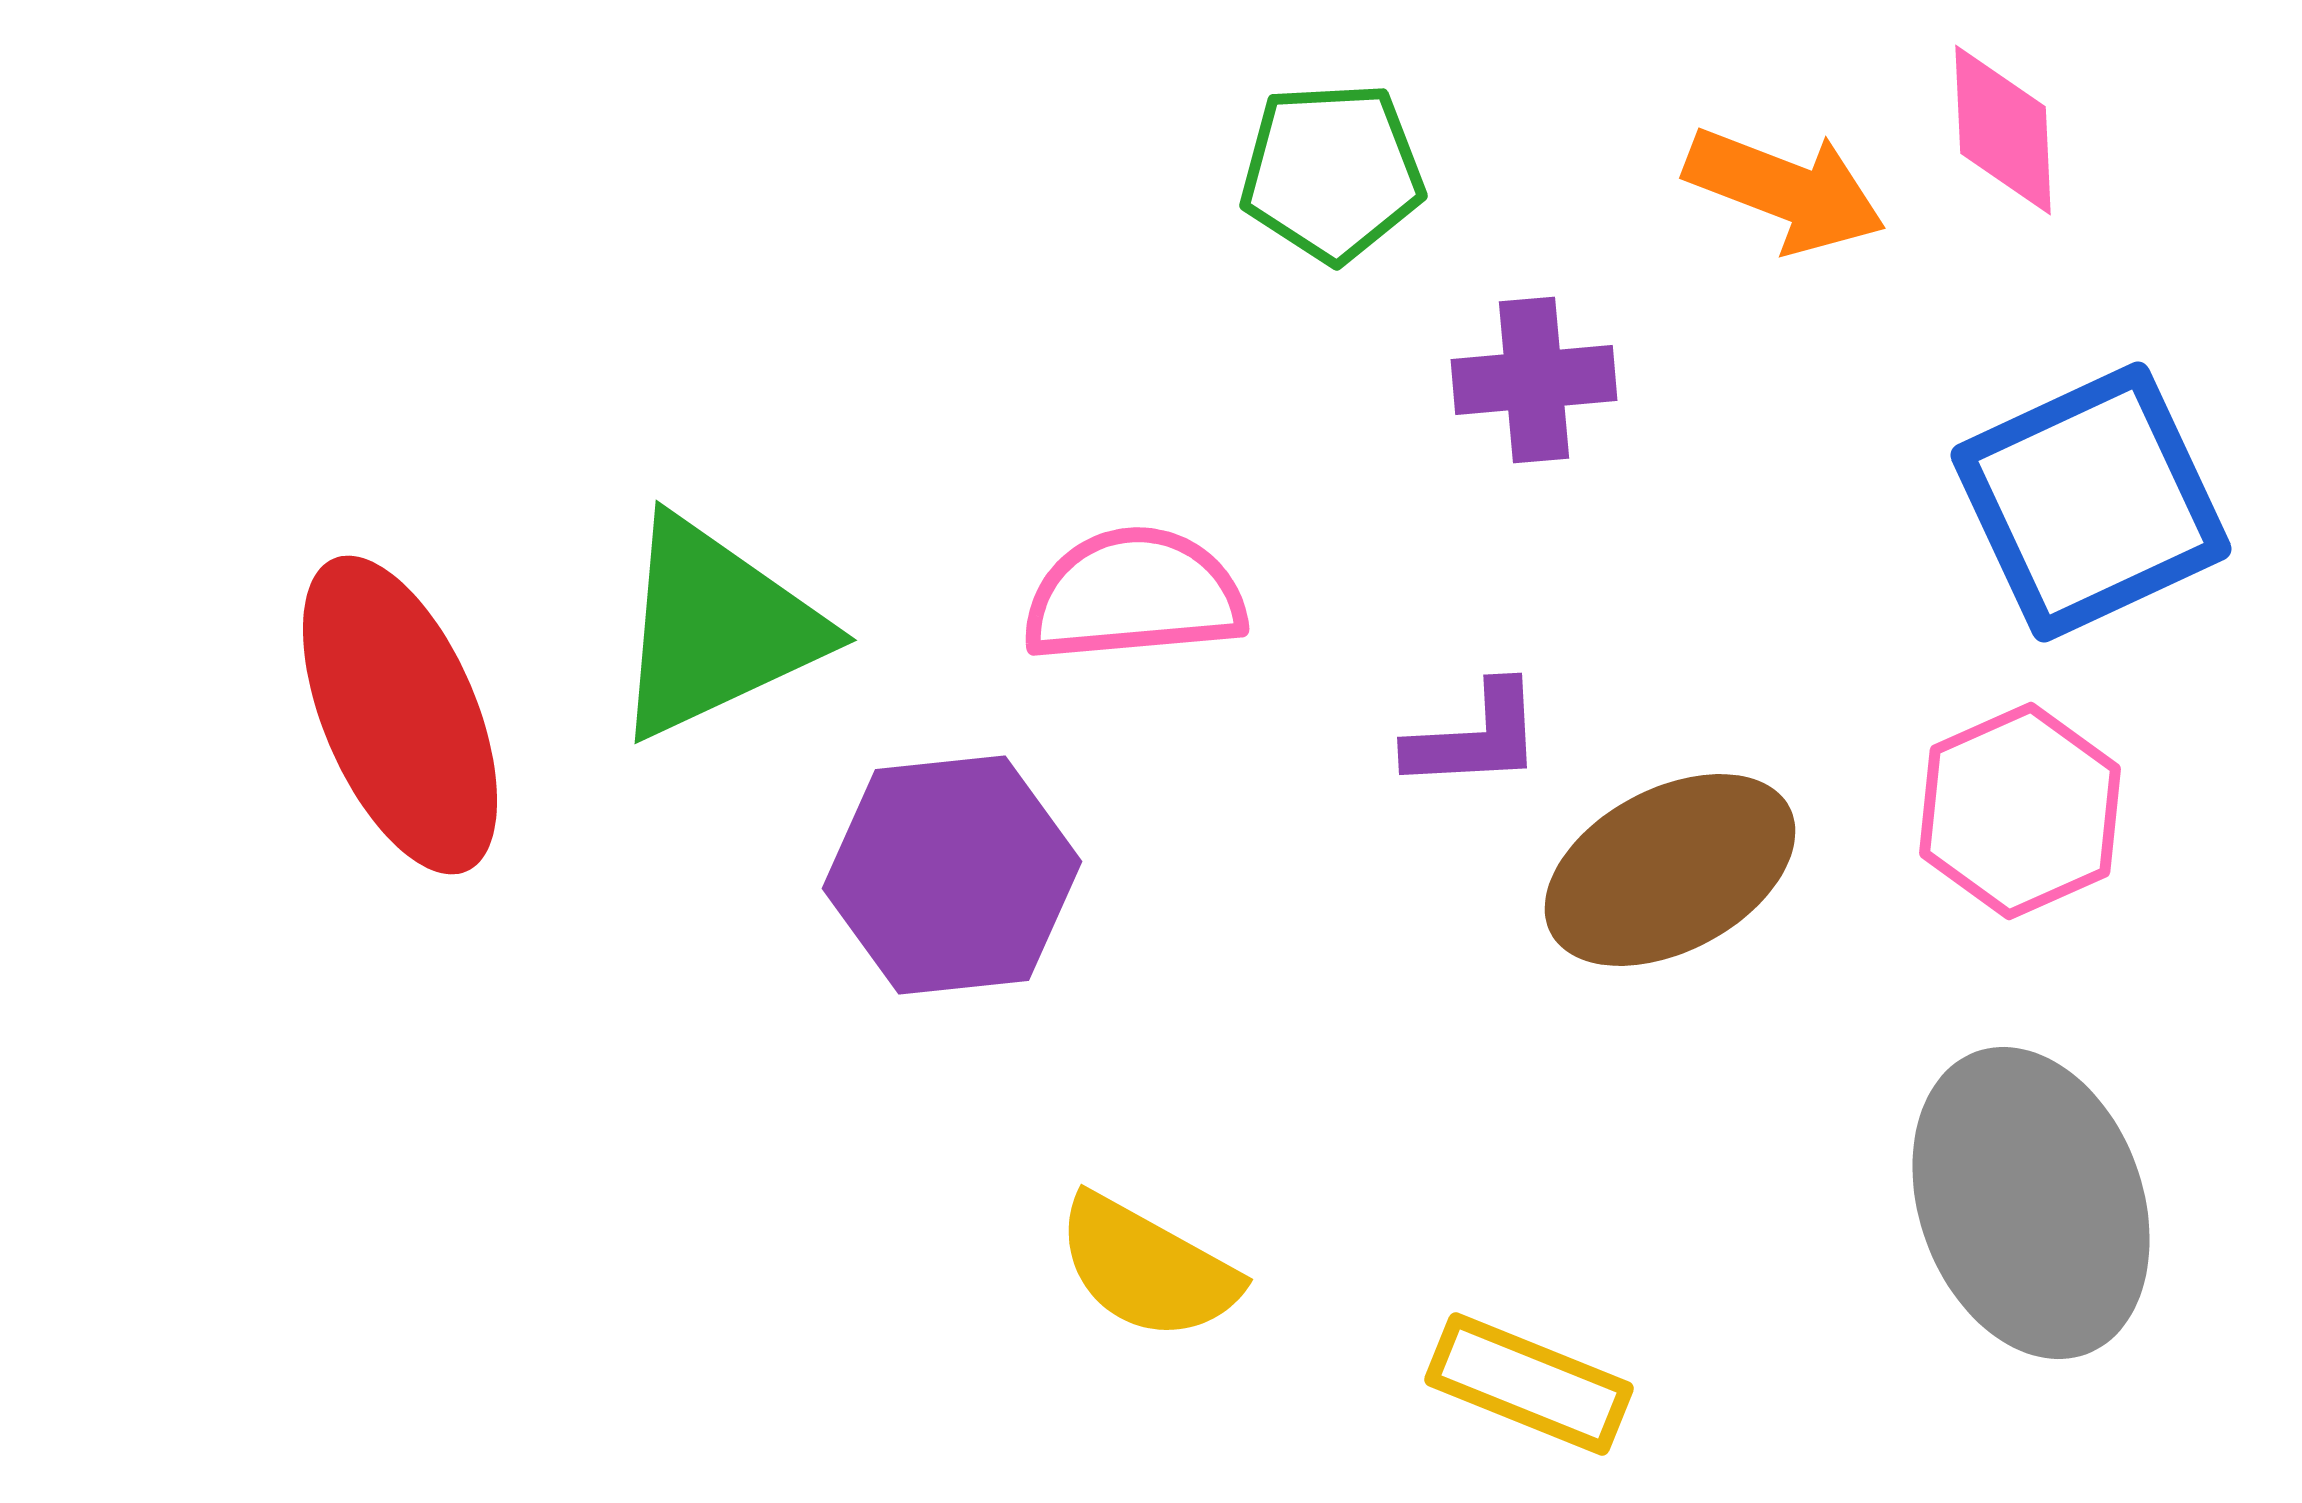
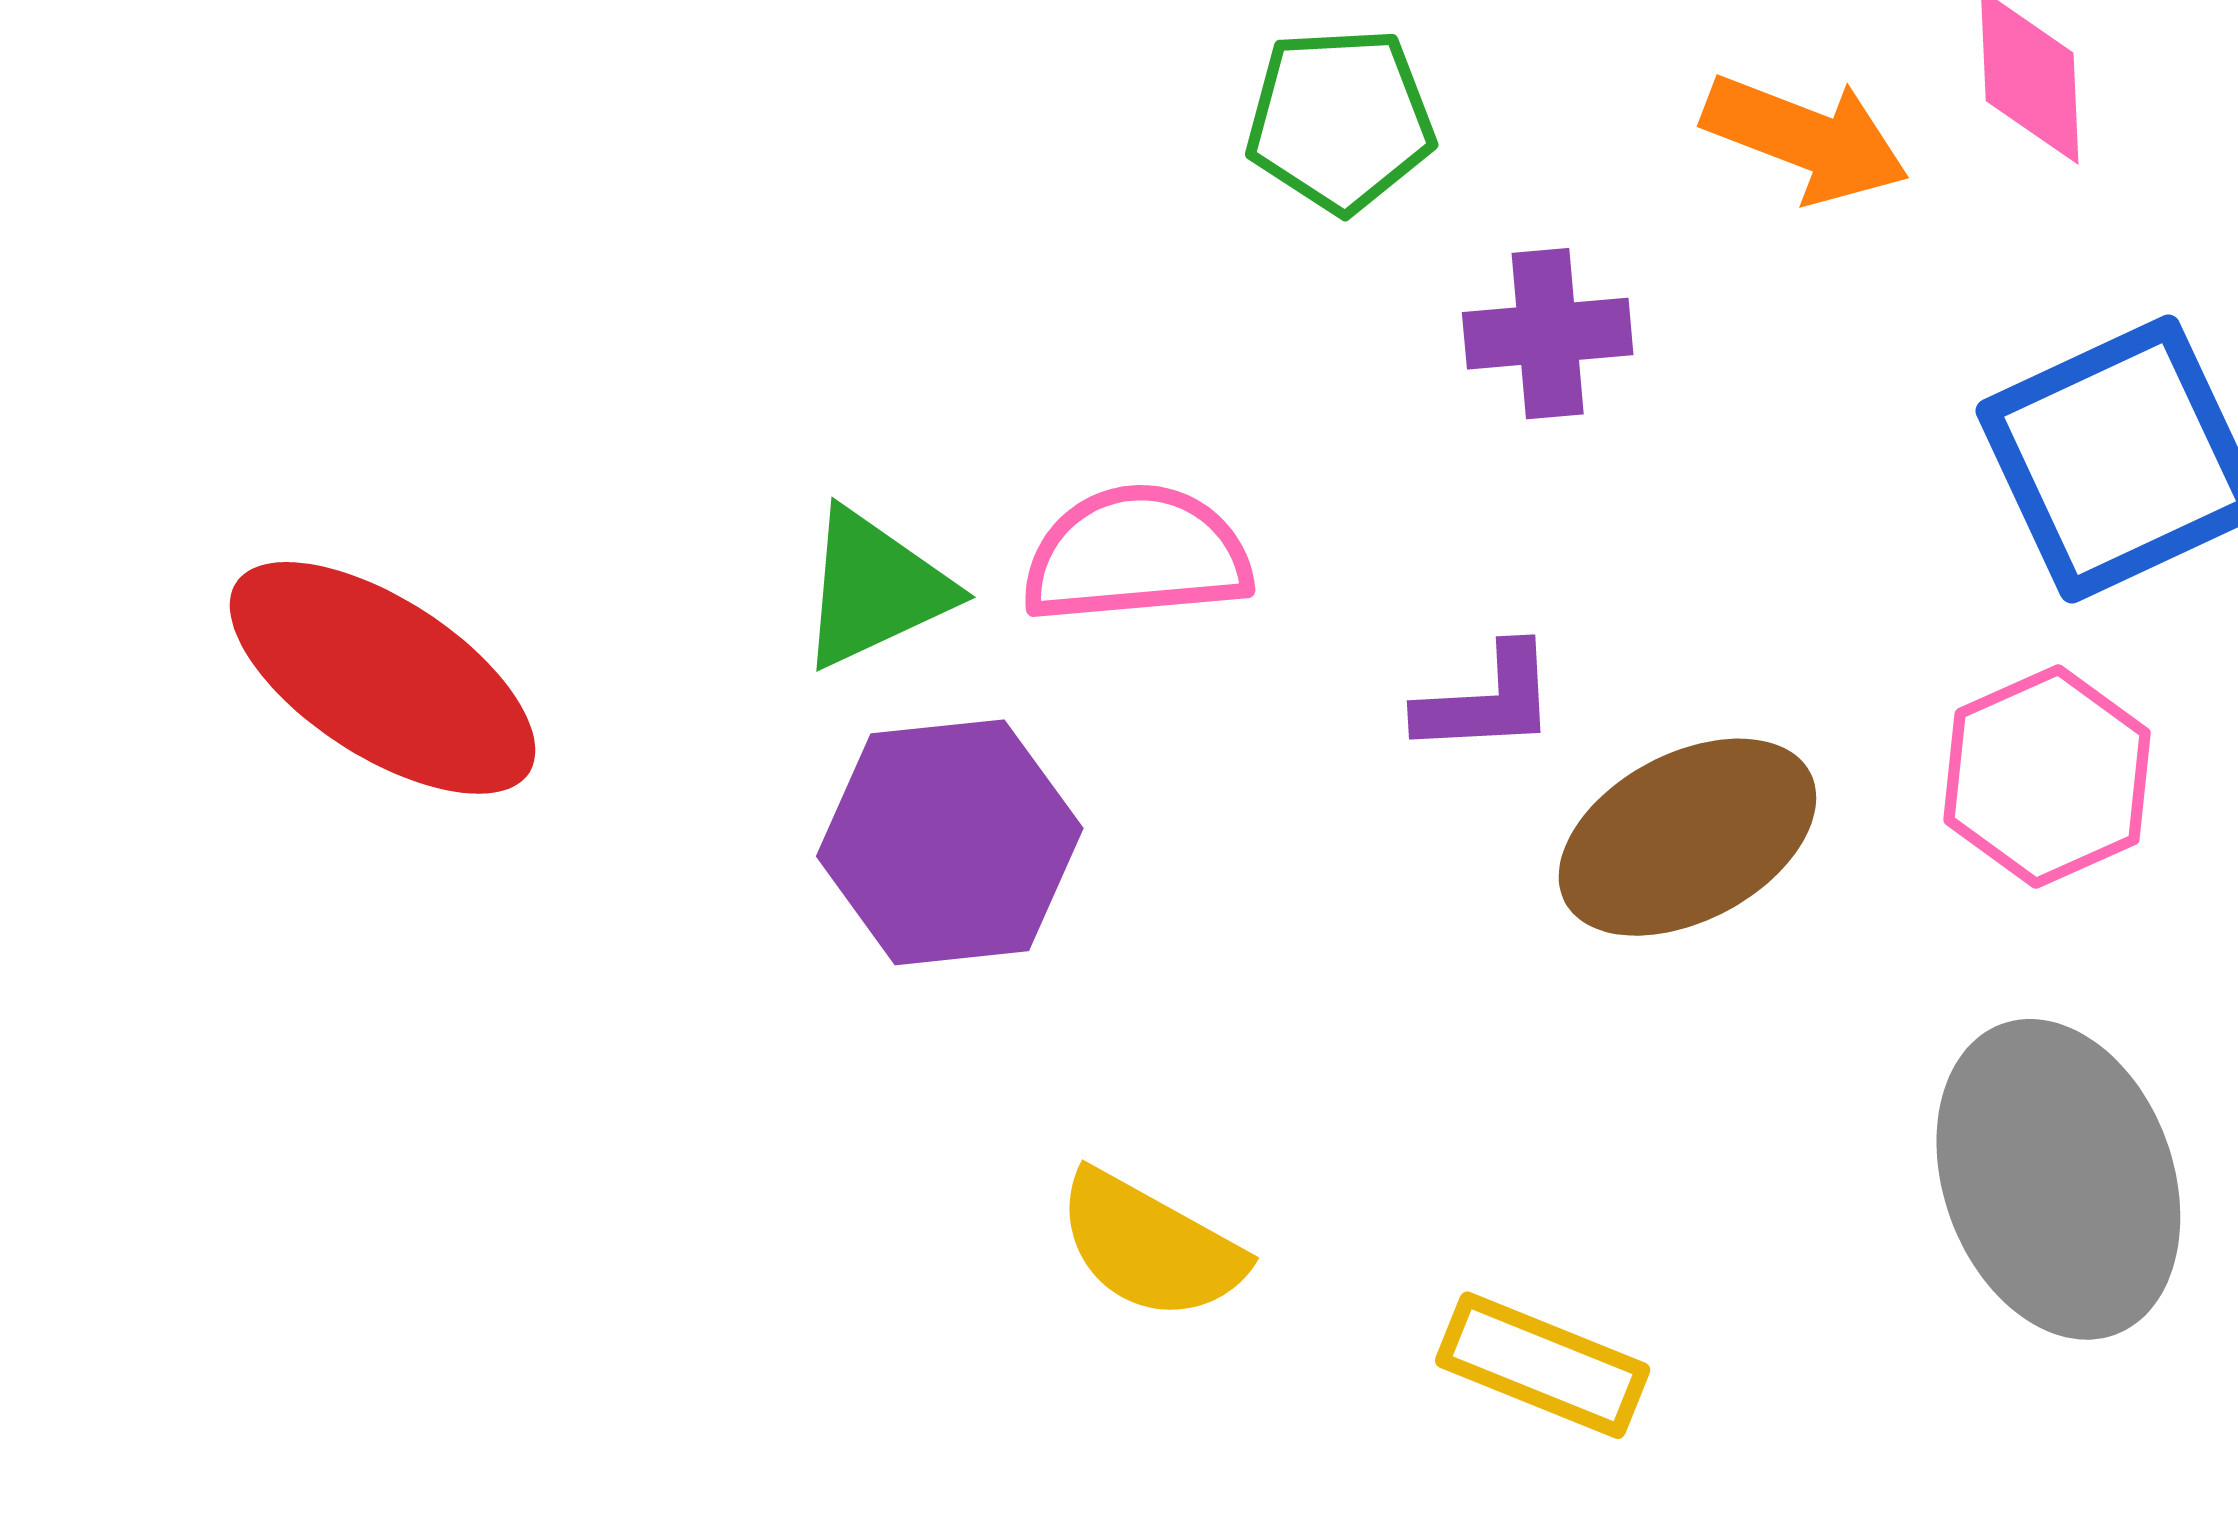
green triangle: (716, 628) -> (875, 588), moved, size x0.7
red ellipse: (400, 715) -> (383, 678), turned -34

